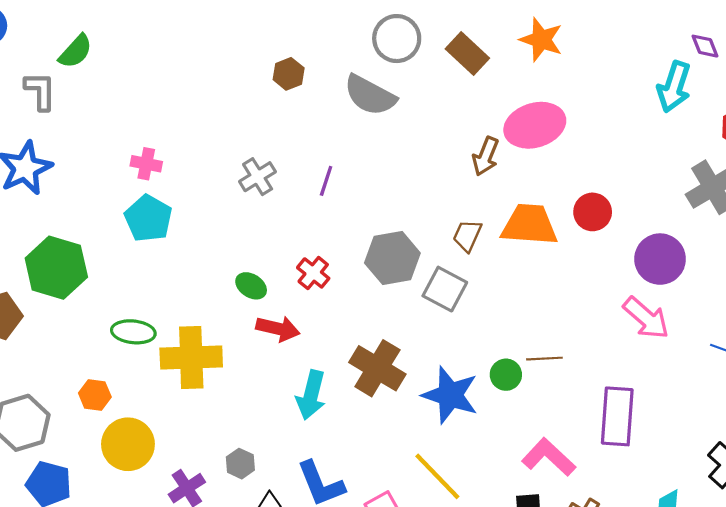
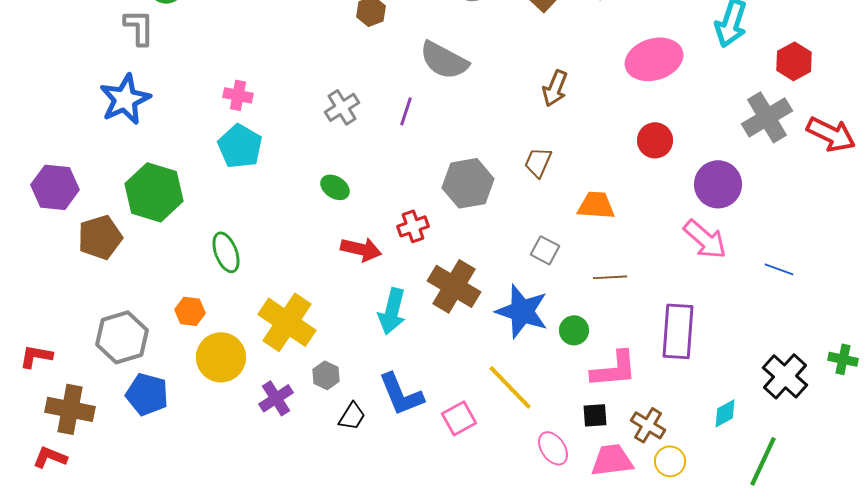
gray semicircle: (370, 95) -> (444, 60), moved
pink ellipse: (535, 125) -> (654, 59), moved
orange trapezoid: (529, 225) -> (596, 205), moved, size x0.7
red cross: (313, 273) -> (413, 226), moved, turned 32
green ellipse: (251, 286) -> (335, 187), moved
gray square: (445, 289) -> (545, 250), moved, size x0.7
green ellipse: (133, 332) -> (226, 252), turned 63
yellow cross: (191, 358) -> (287, 322), moved, turned 36
green circle: (506, 375) -> (574, 330), moved
pink L-shape: (549, 457) -> (614, 369), turned 132

